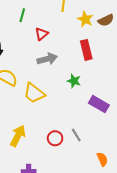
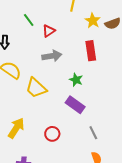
green line: (22, 15) -> (29, 20), moved, turned -56
purple rectangle: (99, 104) -> (75, 105), moved
gray line: (76, 135) -> (93, 133), moved

